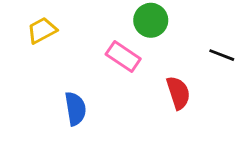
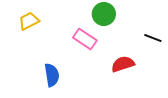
red semicircle: (178, 93) -> (123, 64), turned -90

